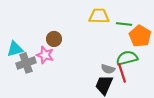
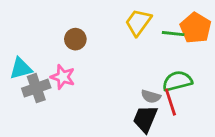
yellow trapezoid: (99, 16) -> (138, 22), turned -55
orange pentagon: (140, 36) -> (196, 28), moved
brown circle: (54, 39) -> (75, 39), moved

